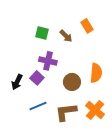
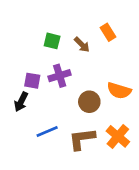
purple cross: (48, 61) -> (60, 76), turned -30
orange semicircle: (96, 73) -> (119, 91), turned 102
purple square: (37, 78) -> (32, 81), moved, turned -32

